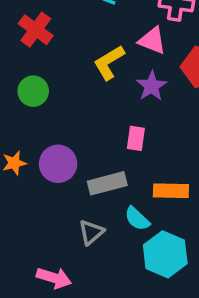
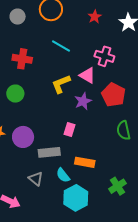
red cross: (36, 30) -> (22, 59), turned -36
gray triangle: (91, 232) -> (36, 179), turned -49

